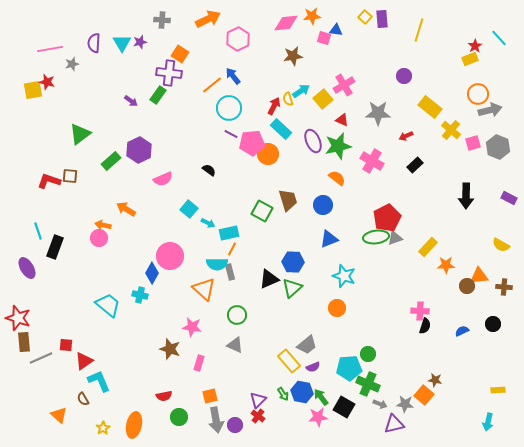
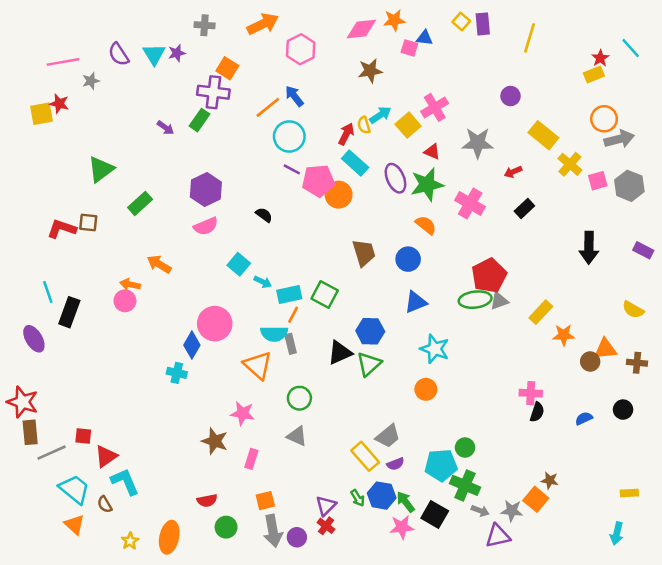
purple semicircle: (94, 43) -> (119, 54), turned -36
purple hexagon: (139, 150) -> (206, 190), moved
green square: (262, 211) -> (325, 295), moved
cyan trapezoid: (108, 305) -> (74, 489), moved

